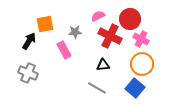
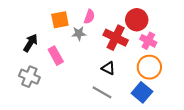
pink semicircle: (98, 16) -> (89, 17), moved, turned 136
orange square: (45, 24) -> (60, 20), moved
pink rectangle: (64, 50) -> (56, 56), moved
black triangle: (103, 65) -> (108, 68), turned 32

